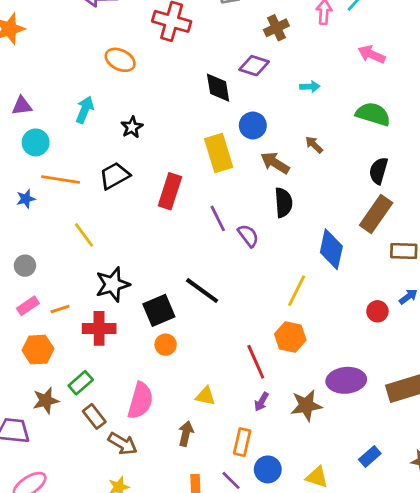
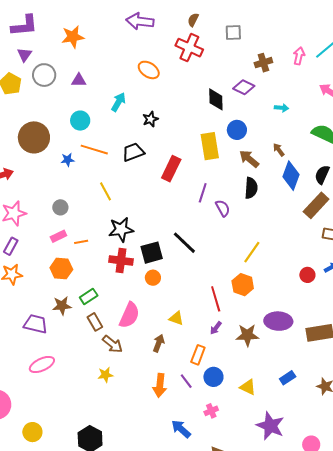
purple triangle: (22, 106) -> (79, 80), moved
purple line: (218, 218) -> (203, 193), turned 36
blue diamond: (331, 249) -> (291, 176), moved
red cross: (99, 328) -> (121, 261), moved

